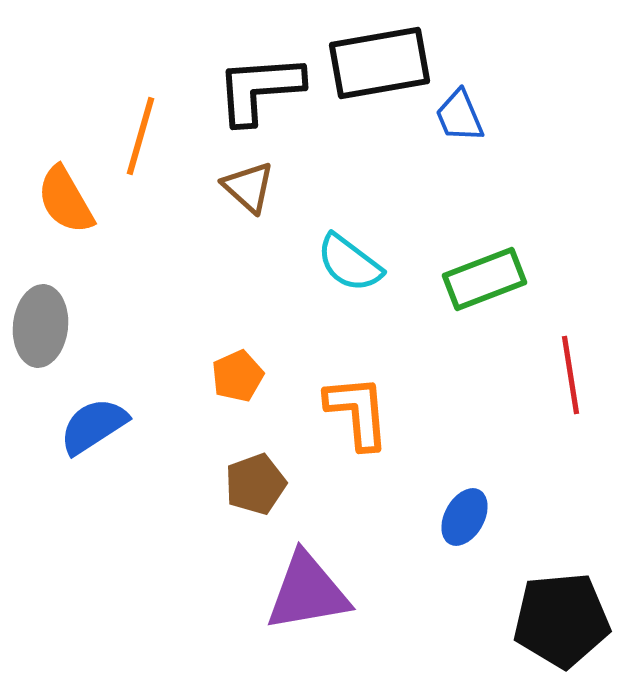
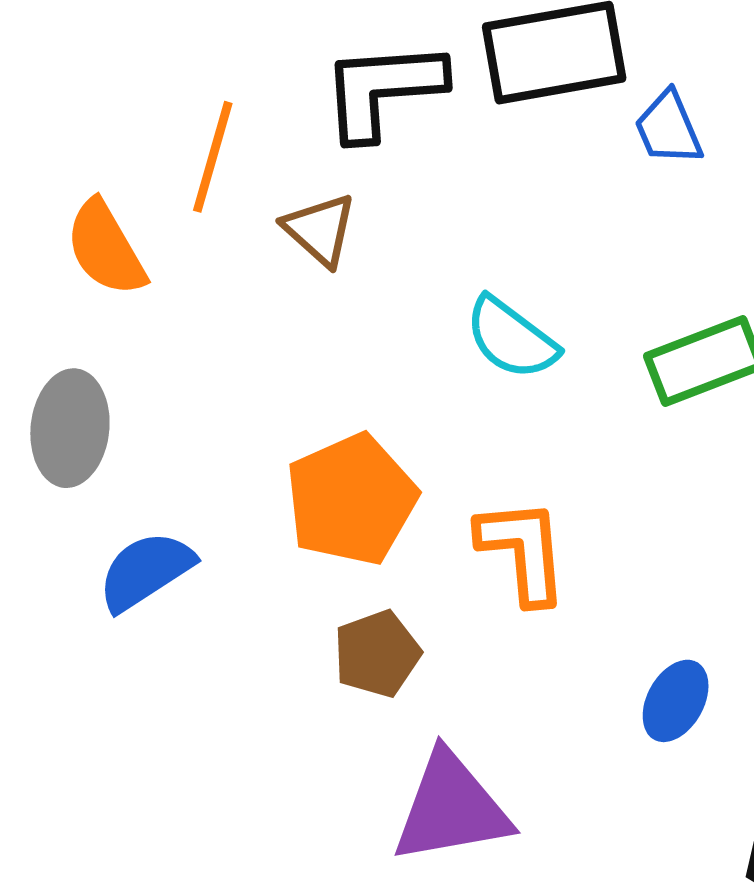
brown triangle: (248, 187) -> (320, 230), moved
orange pentagon: (238, 376) -> (351, 500), size x1.8

